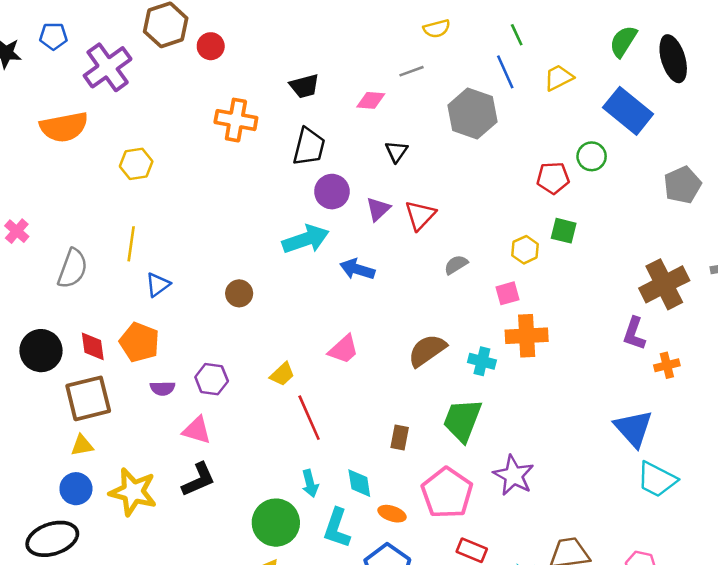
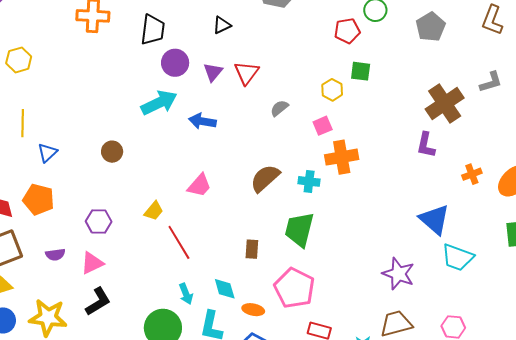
black triangle: (396, 151) -> (222, 25), turned 36
gray pentagon: (682, 185) -> (431, 27), moved
orange cross: (667, 365) -> (472, 174), moved
purple semicircle: (163, 388) -> (55, 255), moved
pink triangle: (197, 430) -> (92, 263), turned -35
purple star: (514, 475) -> (398, 274), moved

